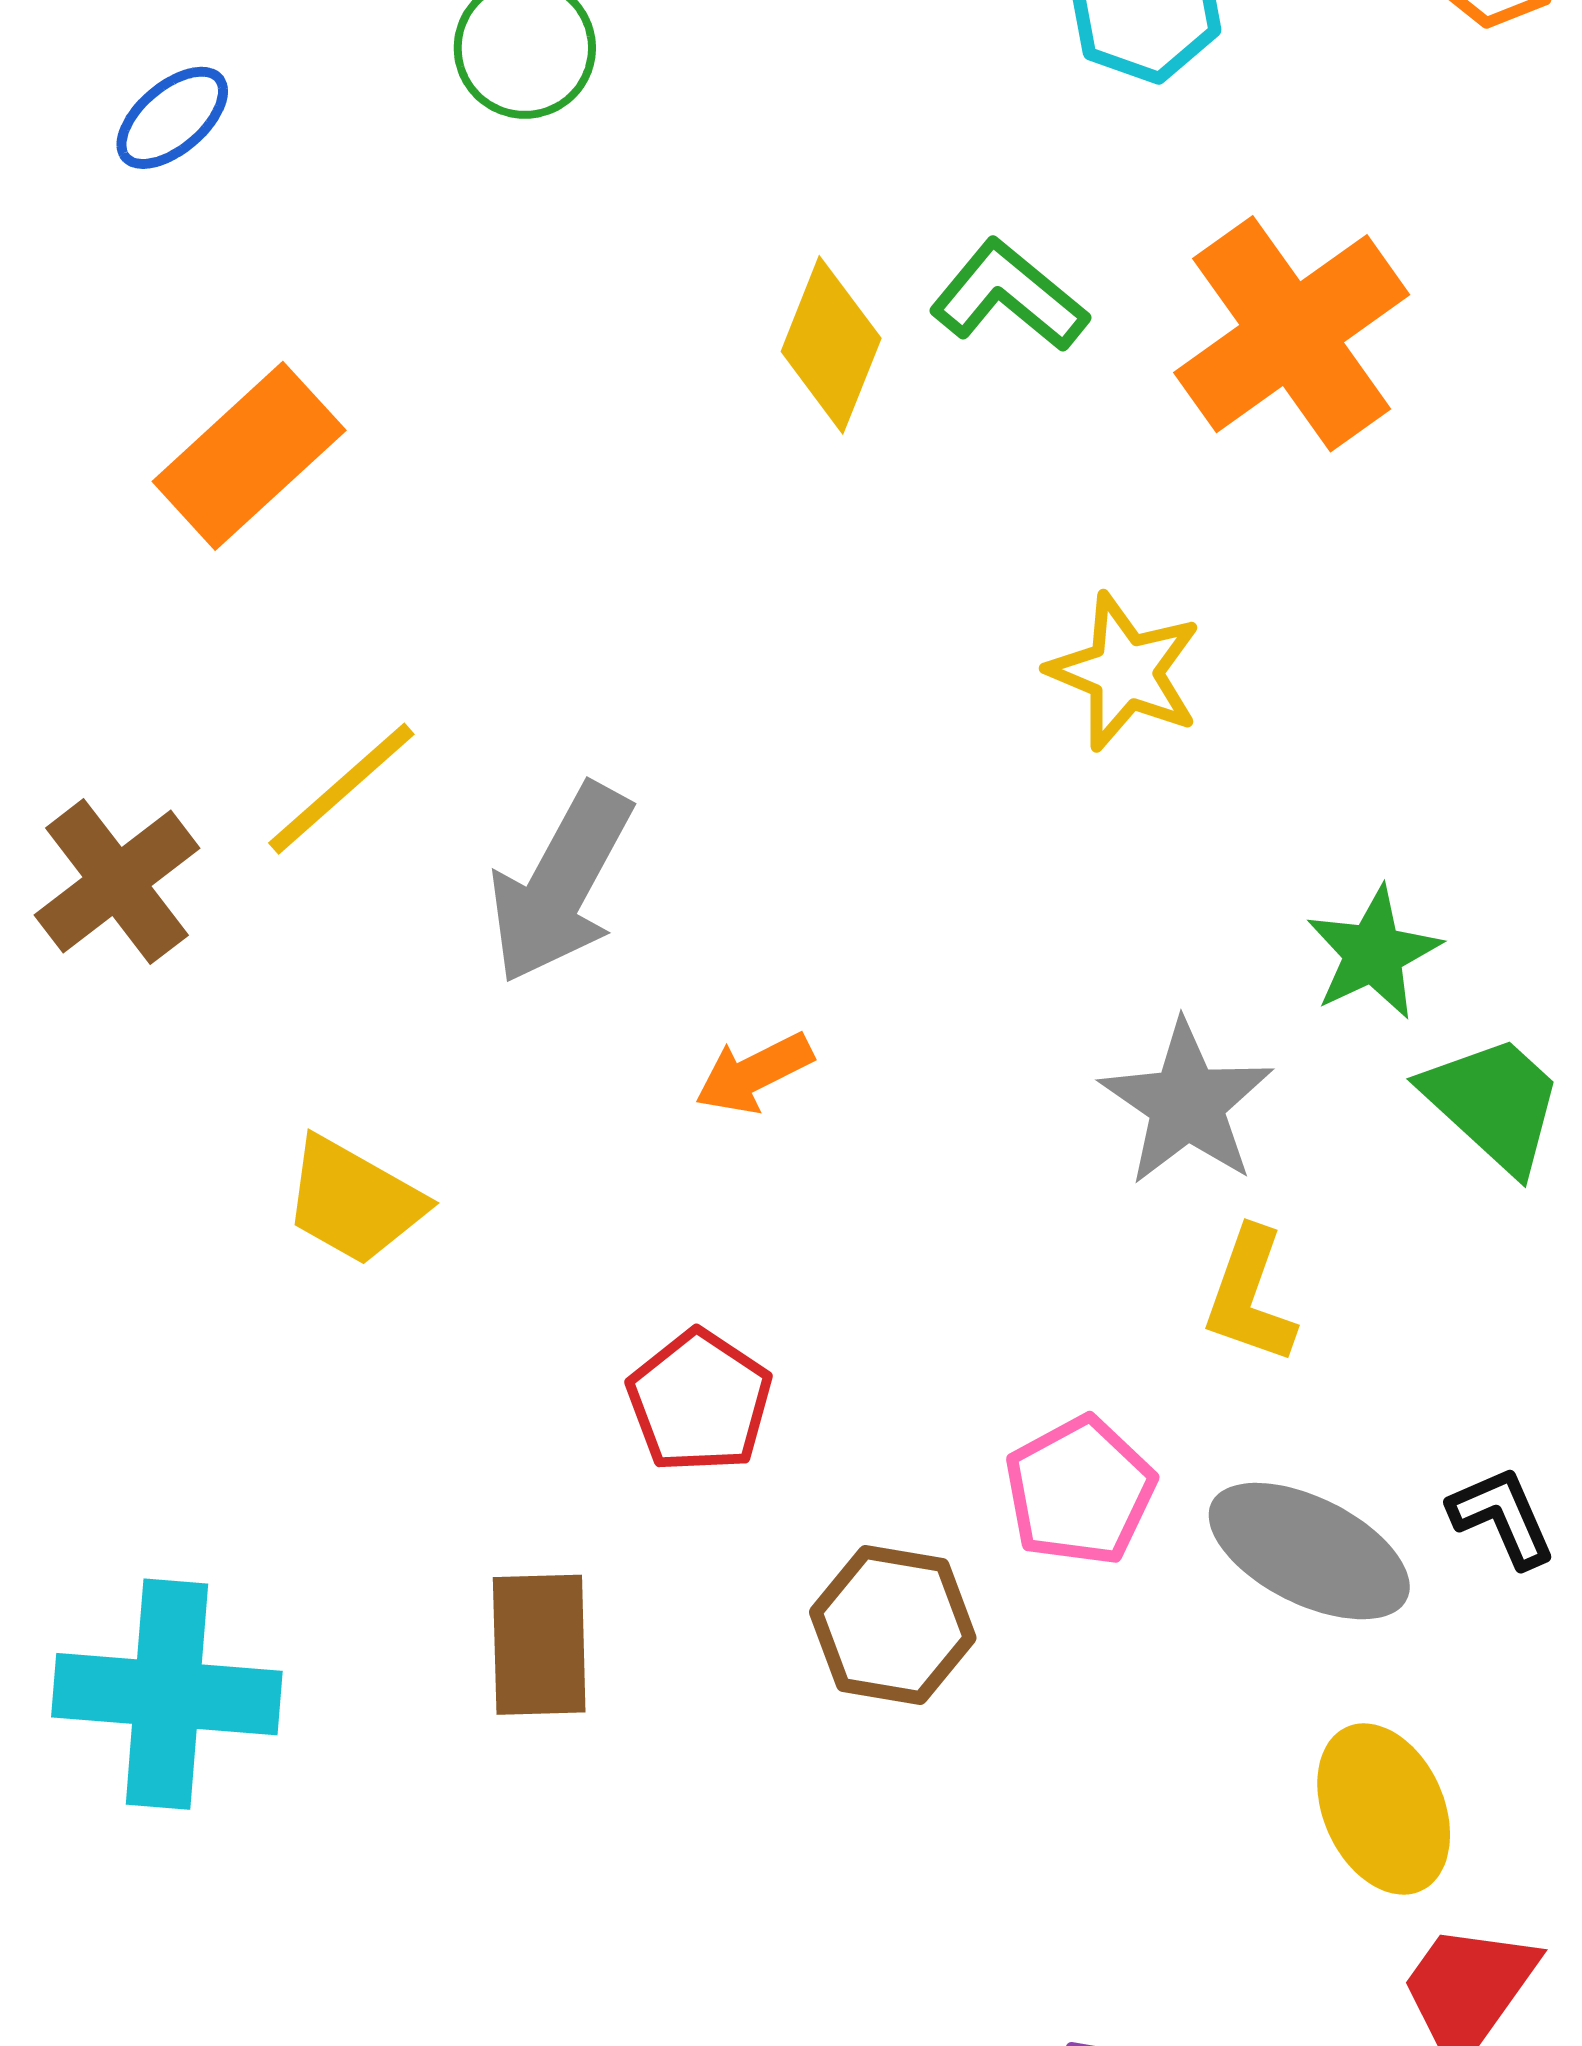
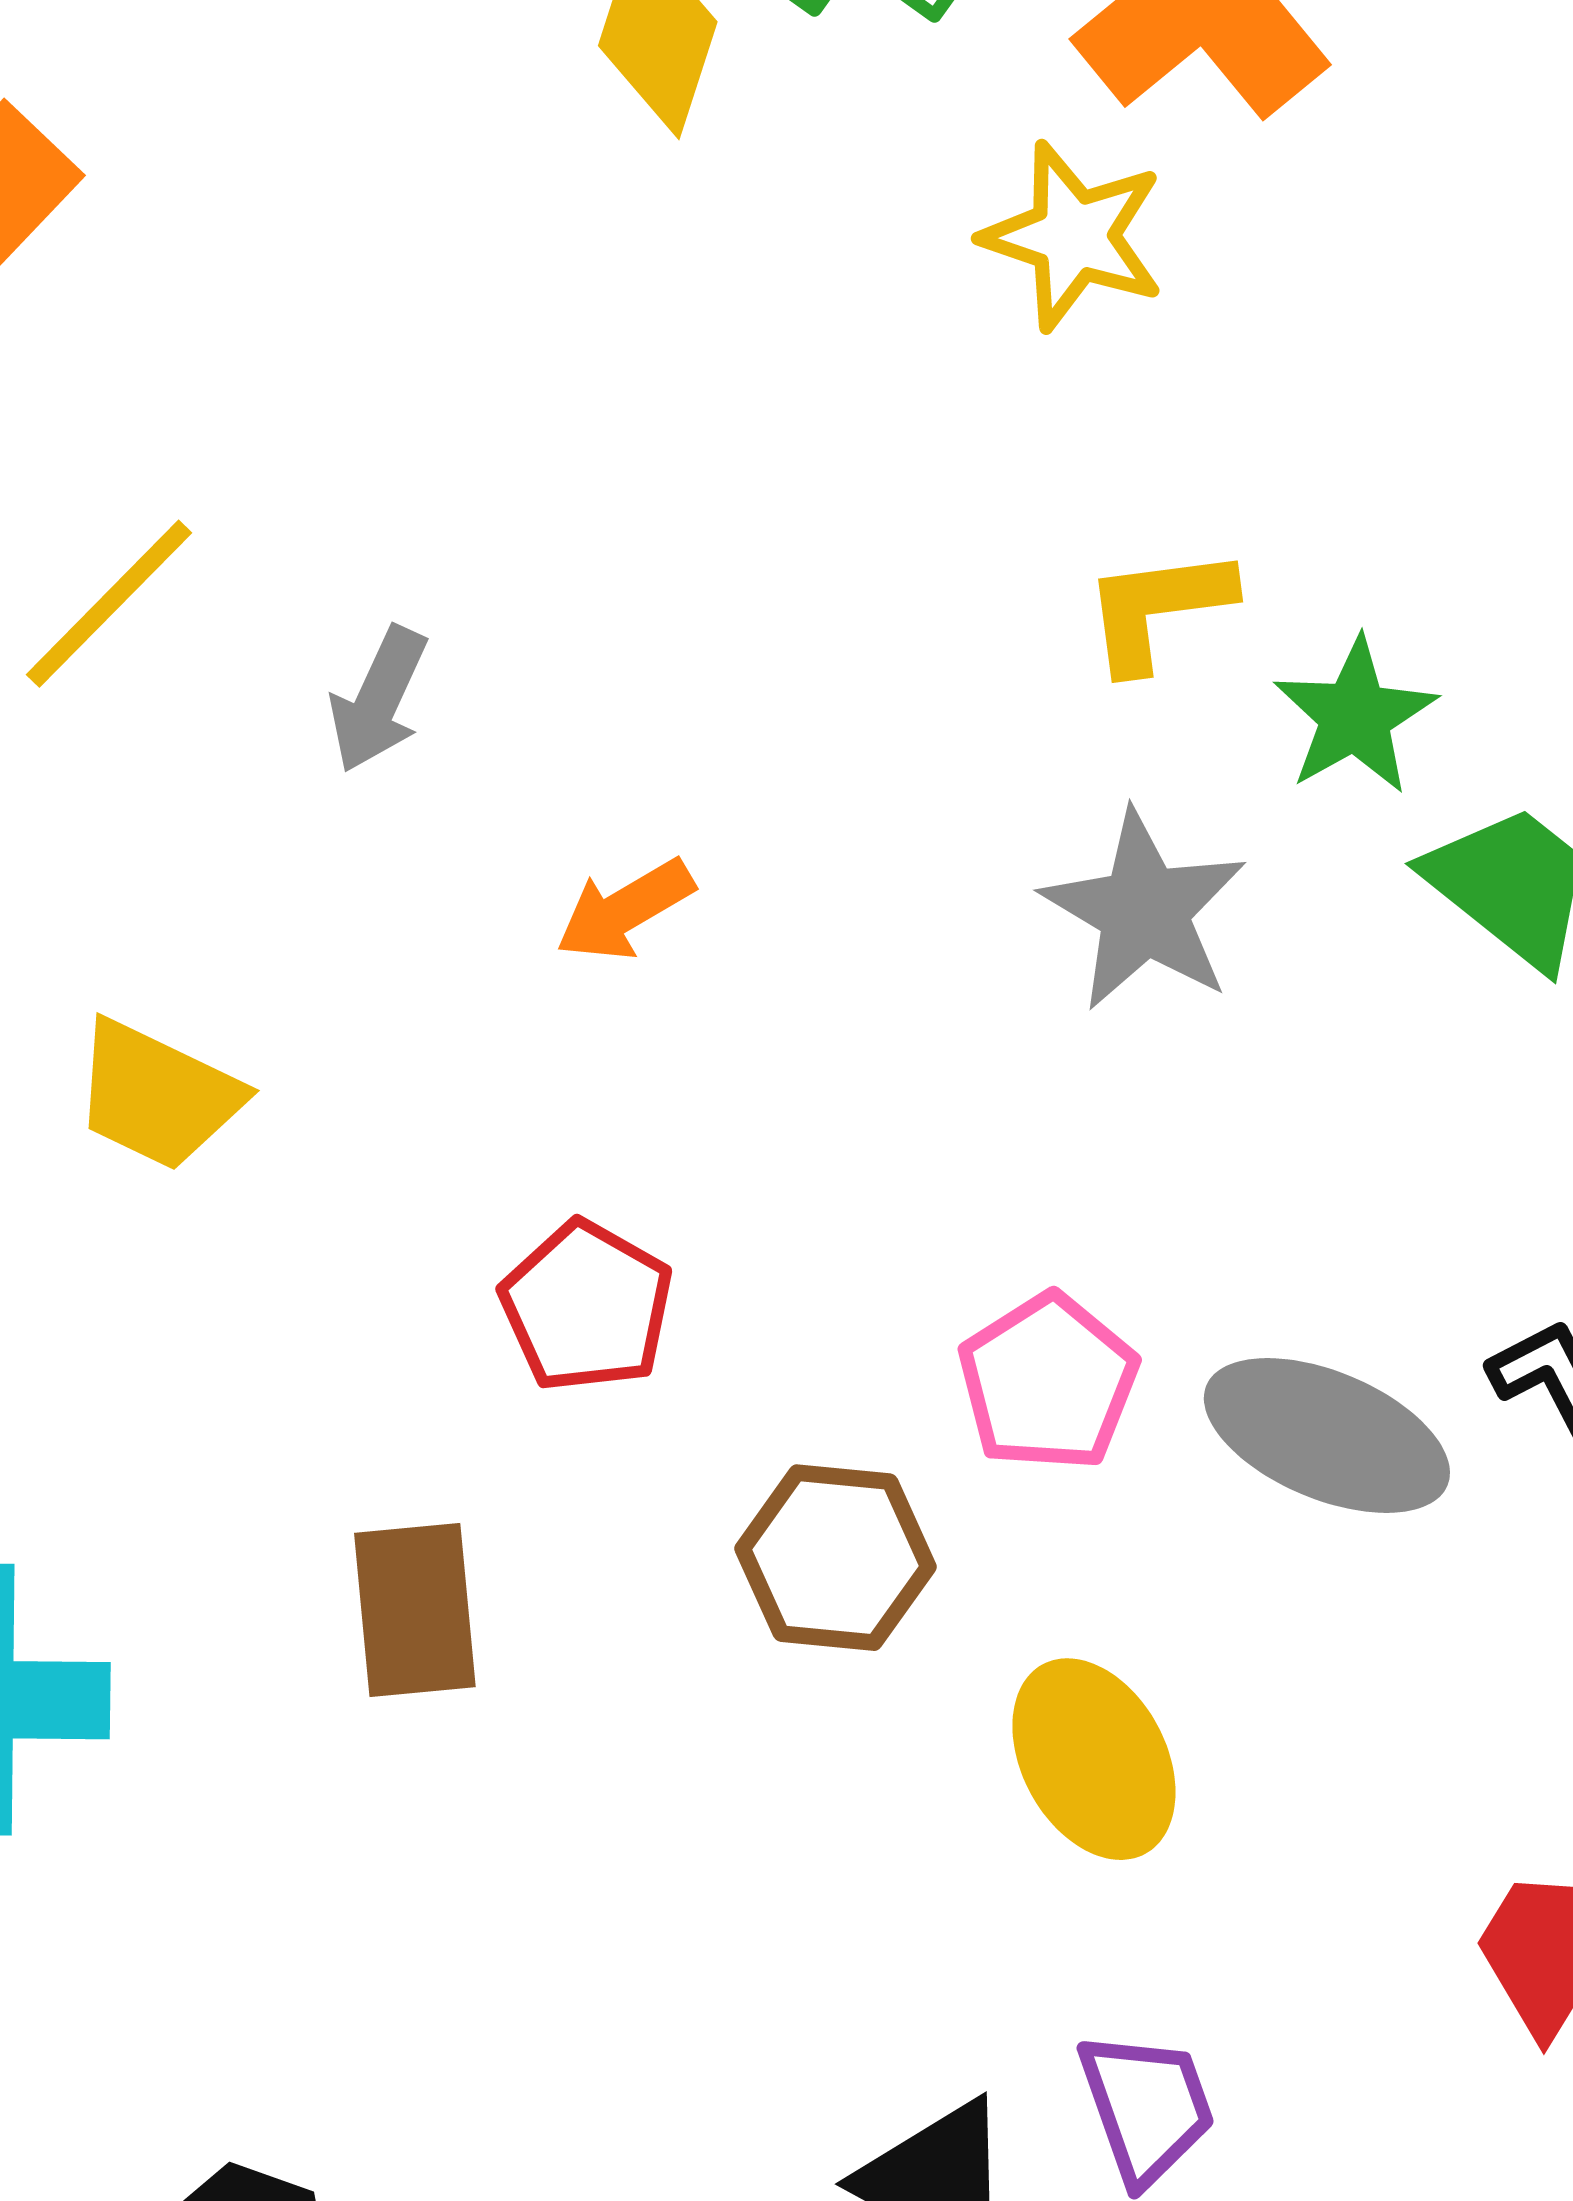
yellow star: (1125, 672) -> (1074, 236), moved
gray arrow: (561, 884) -> (378, 699), size x0.6
yellow L-shape: (1250, 1296) -> (1158, 609), moved, turned 67
yellow ellipse: (1384, 1809) -> (1094, 1759), moved

